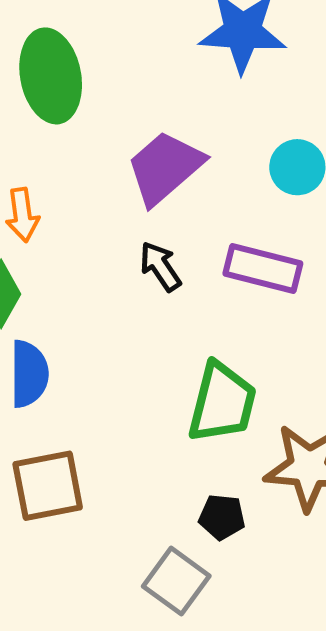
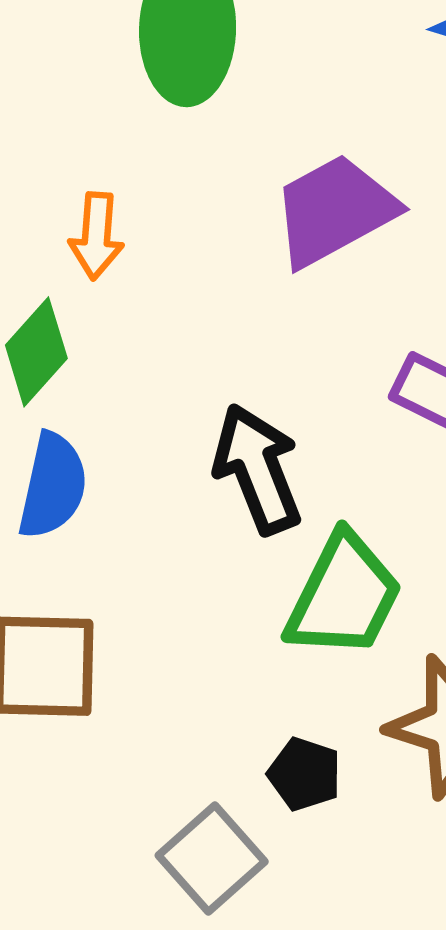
black arrow: (160, 266) -> (257, 469), moved, size x1.5

